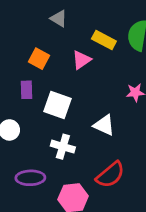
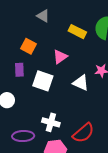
pink triangle: (81, 60) -> (60, 57), moved
white triangle: (104, 125) -> (81, 83), moved
white cross: (63, 147) -> (51, 122), moved

